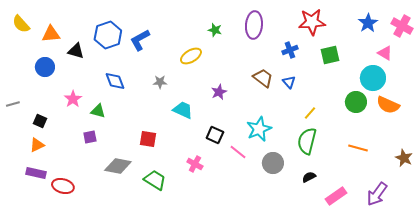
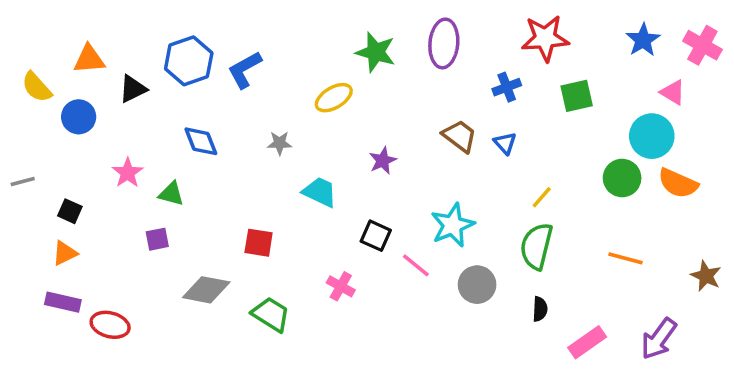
yellow semicircle: (21, 24) -> (37, 87), moved
green star: (215, 30) -> (376, 52), size x1.6
black triangle: (76, 51) -> (133, 89), turned -42
black semicircle: (309, 177) -> (540, 309), turned 120

